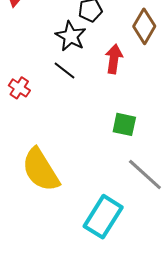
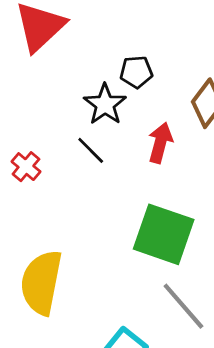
green square: (124, 124) -> (164, 234), size x1.8
yellow semicircle: (41, 170) -> (41, 282), turned 36

